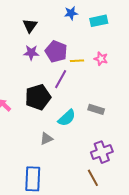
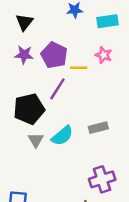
pink star: (101, 59) -> (104, 55), moved
gray rectangle: (96, 109) -> (98, 128), turned -35
gray triangle: (46, 139) -> (36, 140), moved, turned -40

